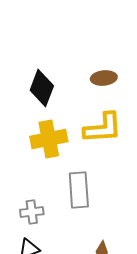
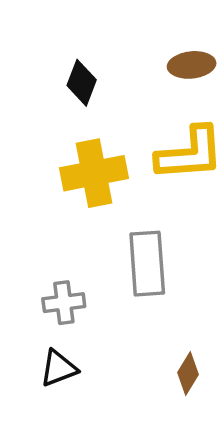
black diamond: (42, 88) -> (82, 83), size x0.7

